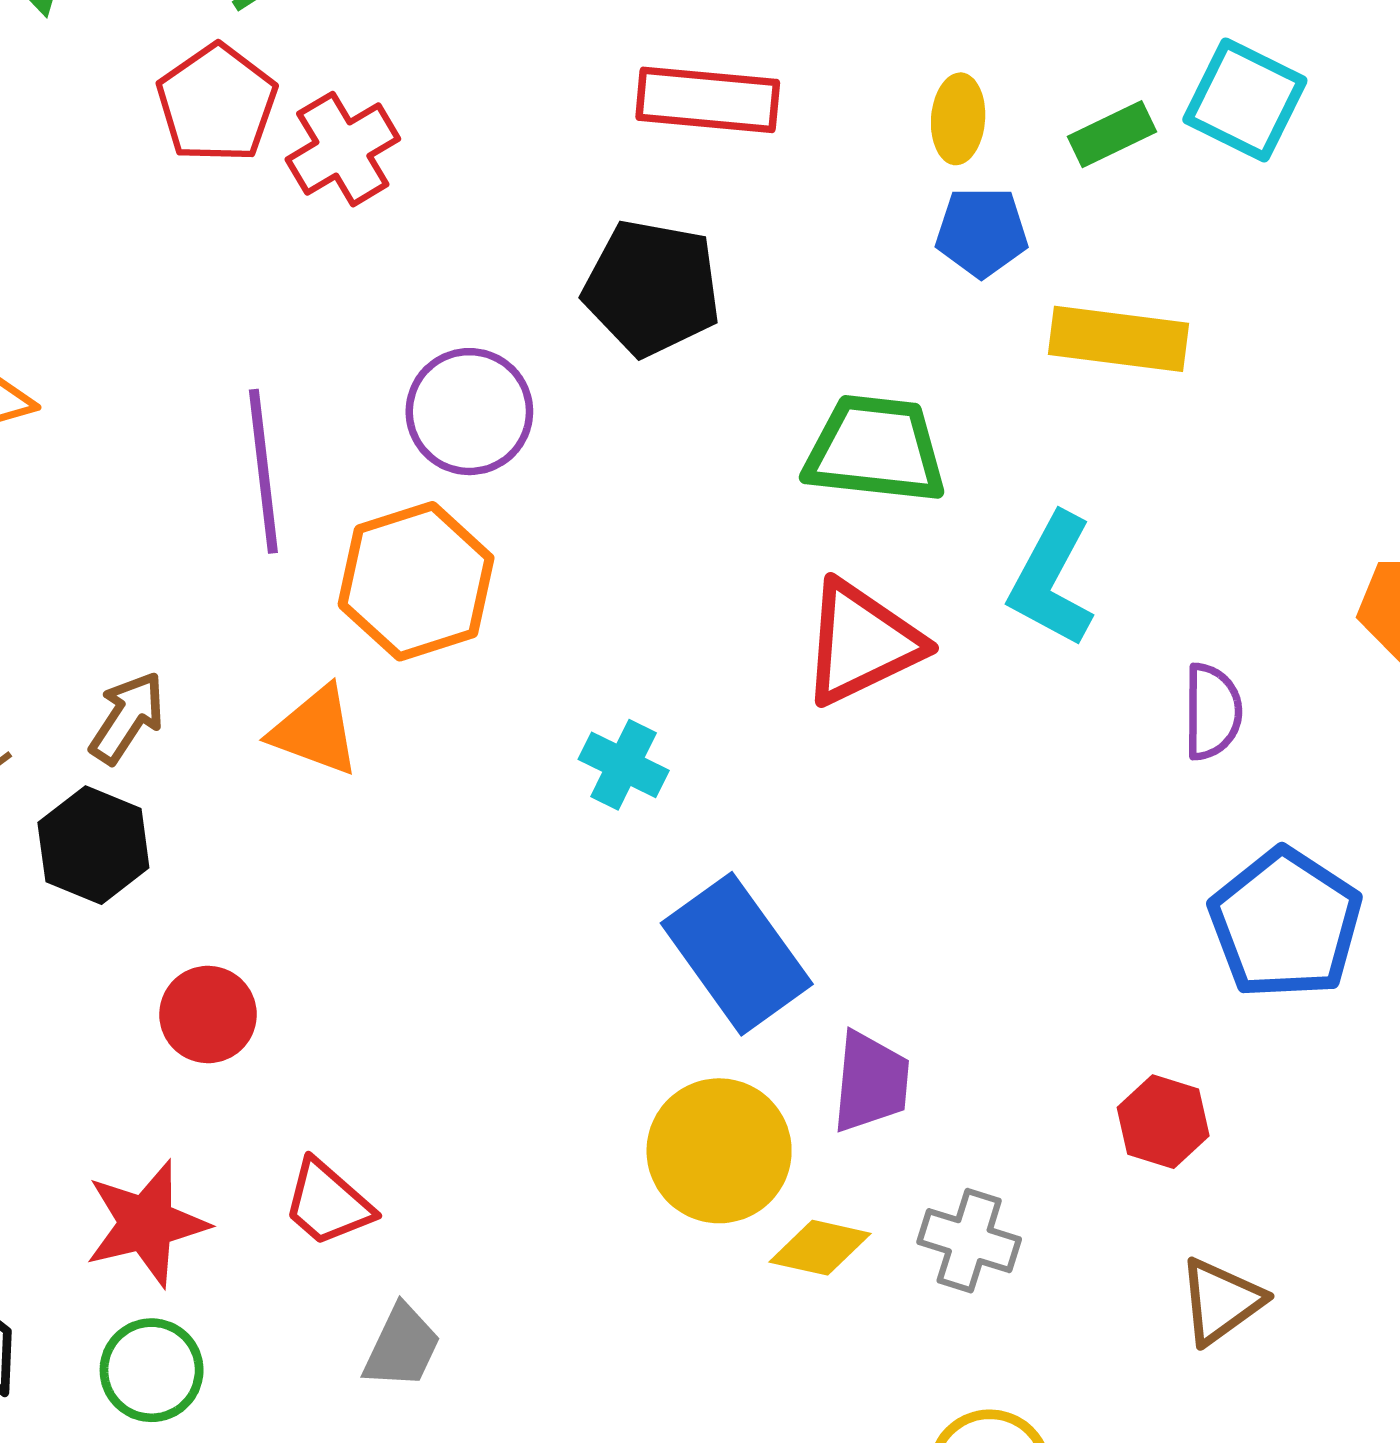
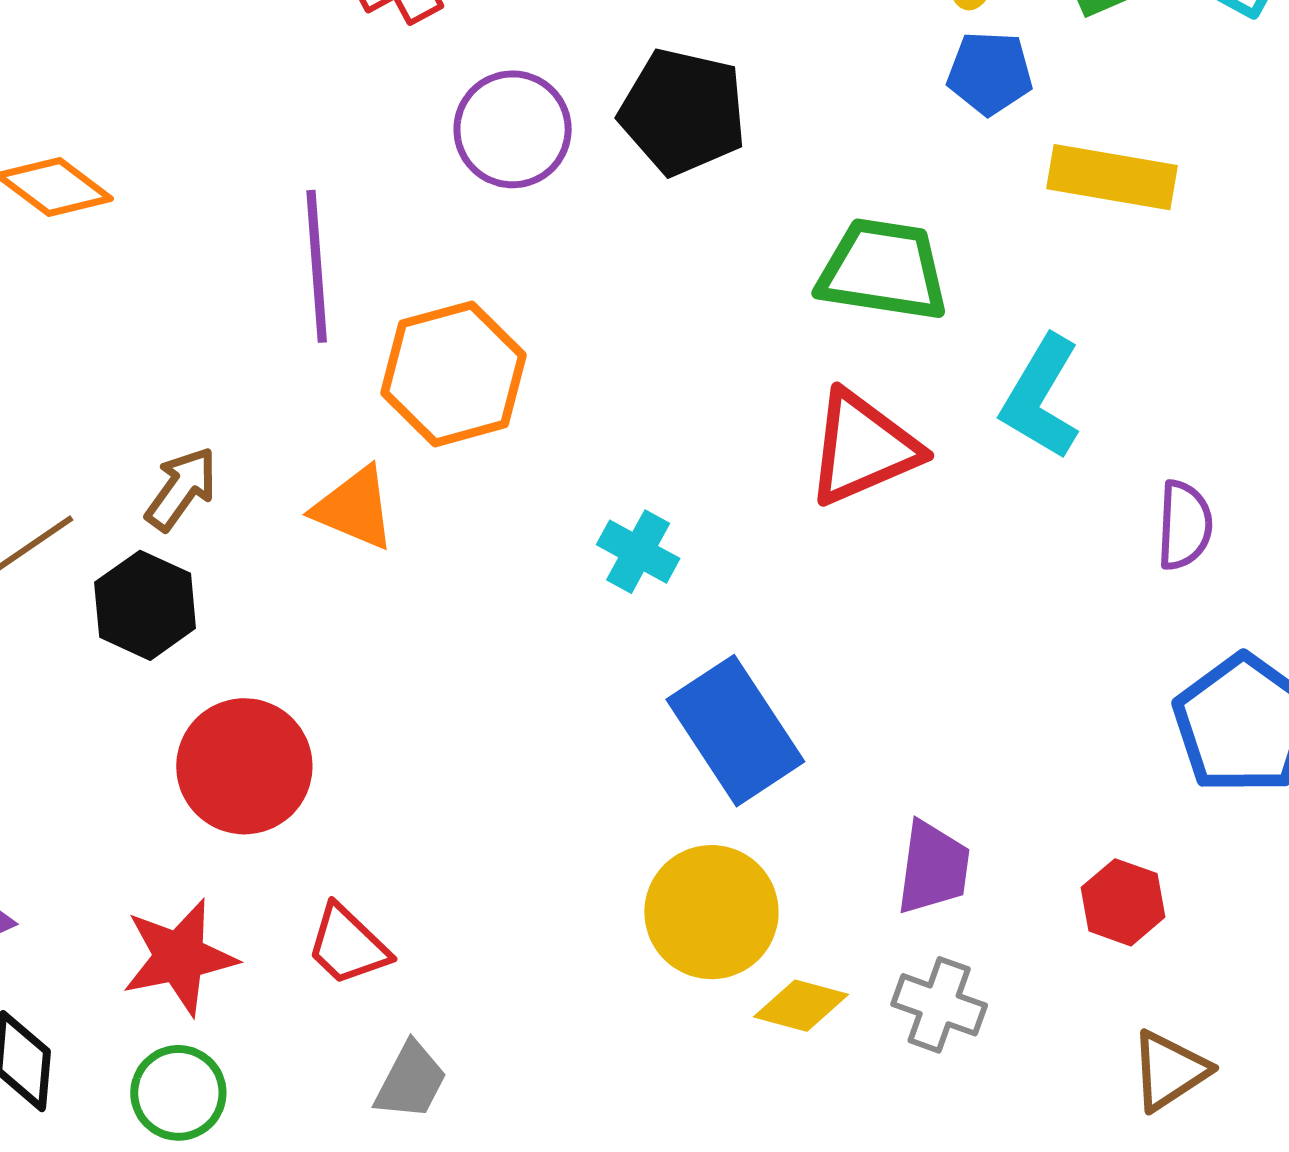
purple circle: (469, 412) -> (513, 129), moved
red circle: (208, 1015) -> (244, 766), size x1.5
purple trapezoid: (871, 1082) -> (933, 868), moved

